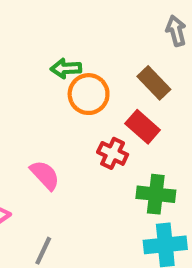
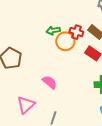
red cross: (113, 153) -> (76, 32), moved

